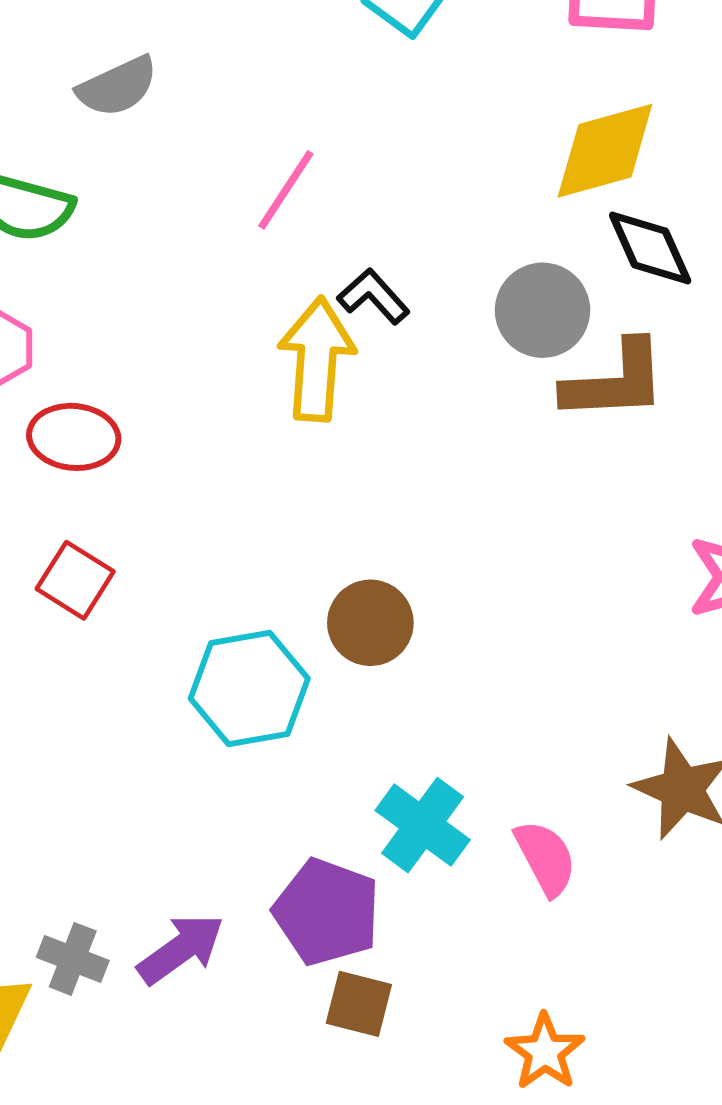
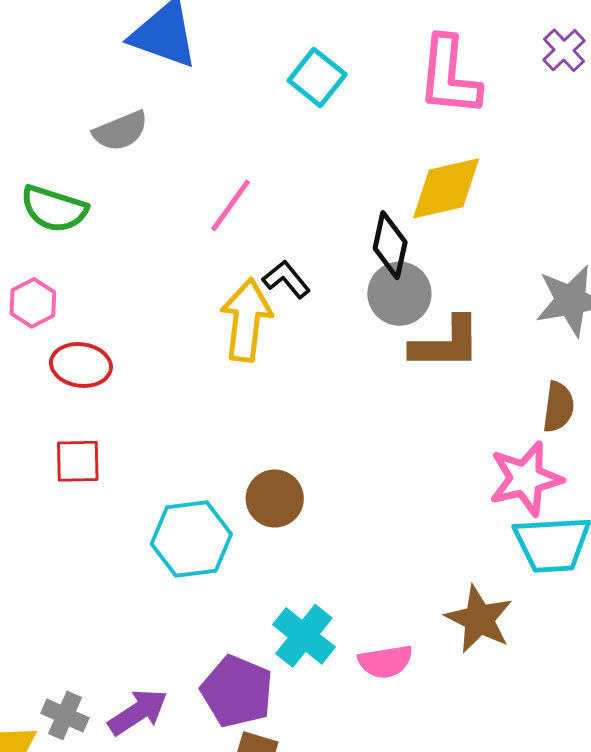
black diamond: (650, 248) -> (390, 245), moved, turned 34
red square: (75, 580) -> (78, 461), turned -36
pink semicircle: (546, 858) -> (385, 662), turned 106

